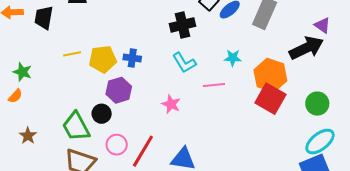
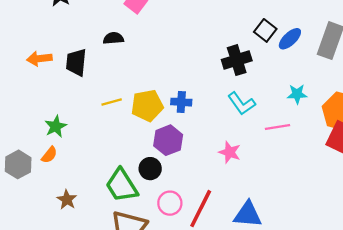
green star: (22, 72) -> (56, 126), turned 30

